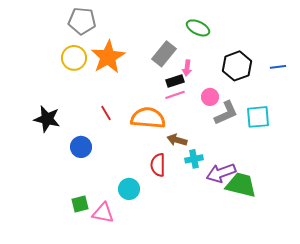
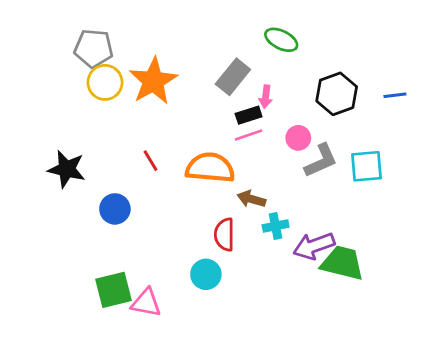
gray pentagon: (82, 21) -> (94, 48), moved
cyan circle: (129, 189) -> (206, 274), moved
green square: (80, 204) -> (114, 290), size x1.5

